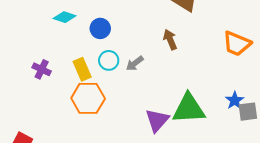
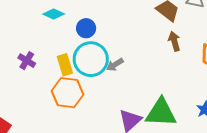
brown arrow: (170, 40) -> (174, 41), moved
cyan circle: (109, 60) -> (91, 59), size x1.8

